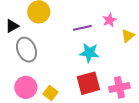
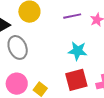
purple line: (82, 28) -> (72, 16), moved

